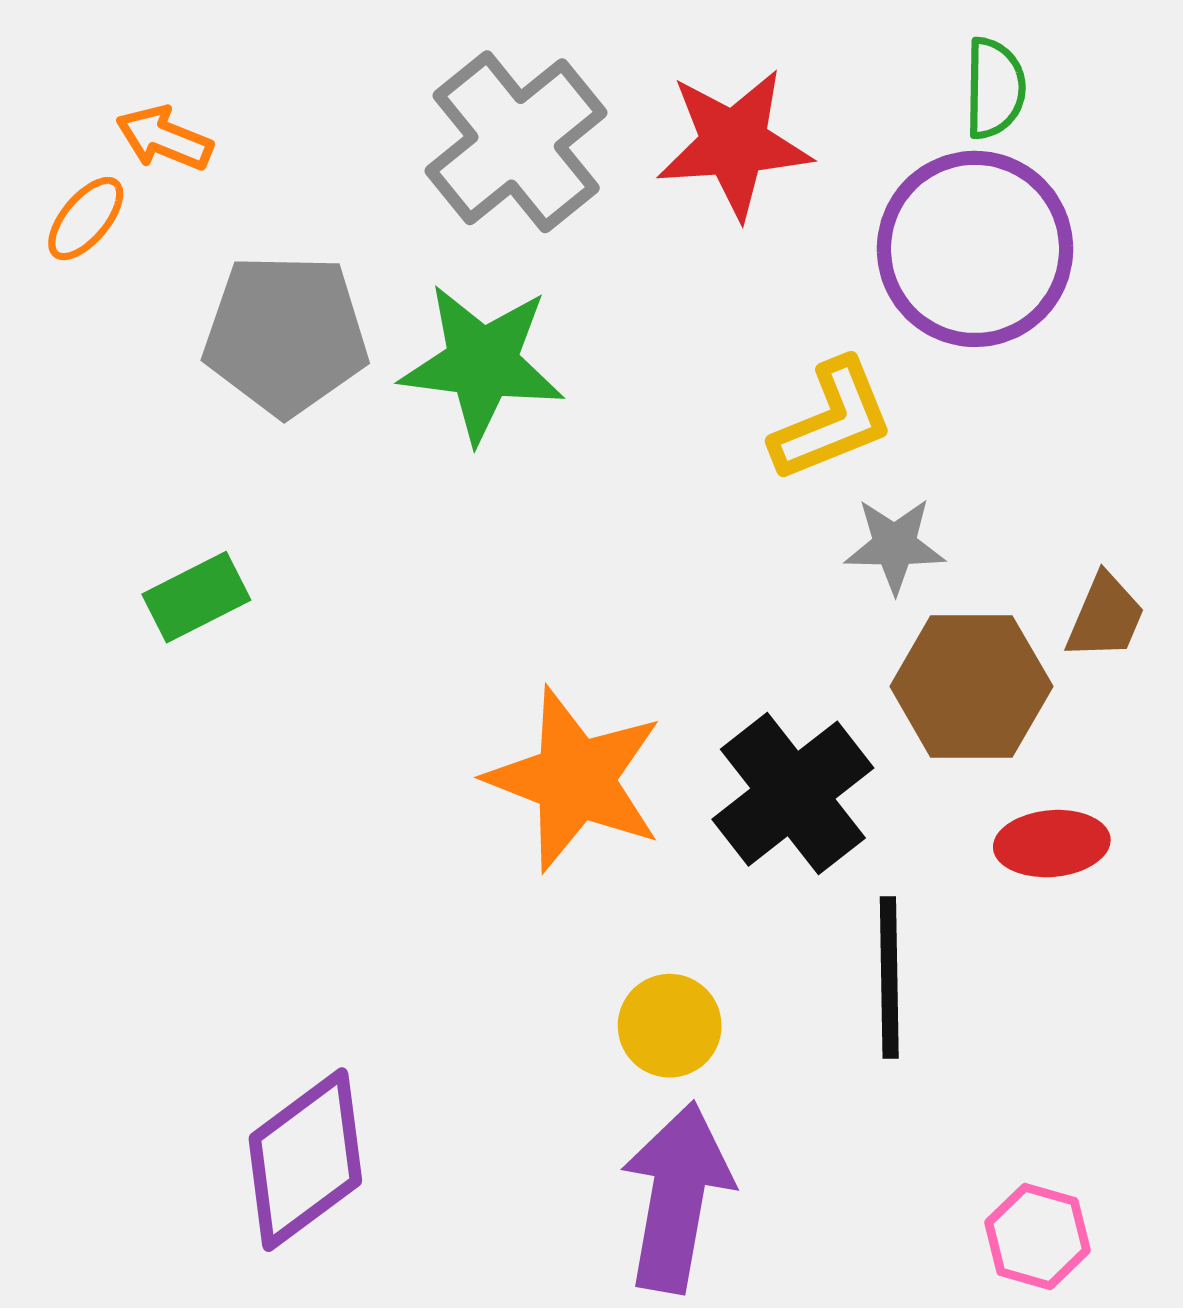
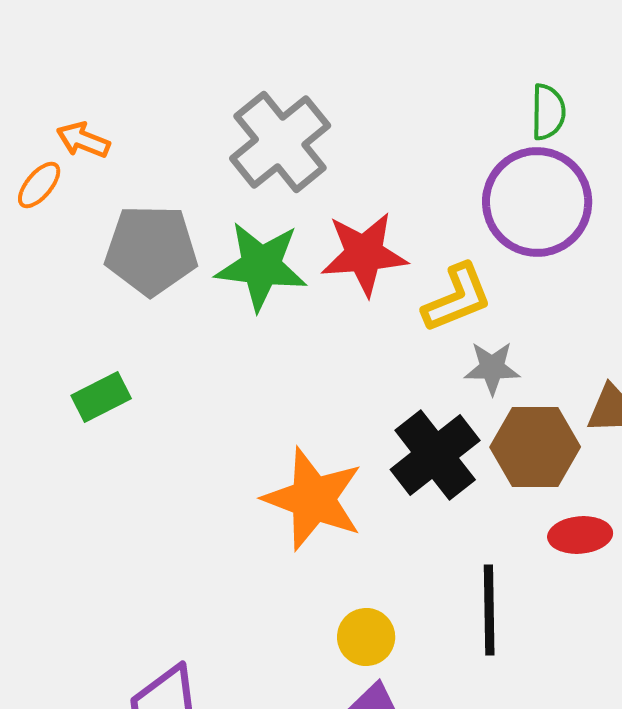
red star: (734, 144) -> (364, 254), moved
black cross: (793, 794) -> (435, 455), moved

